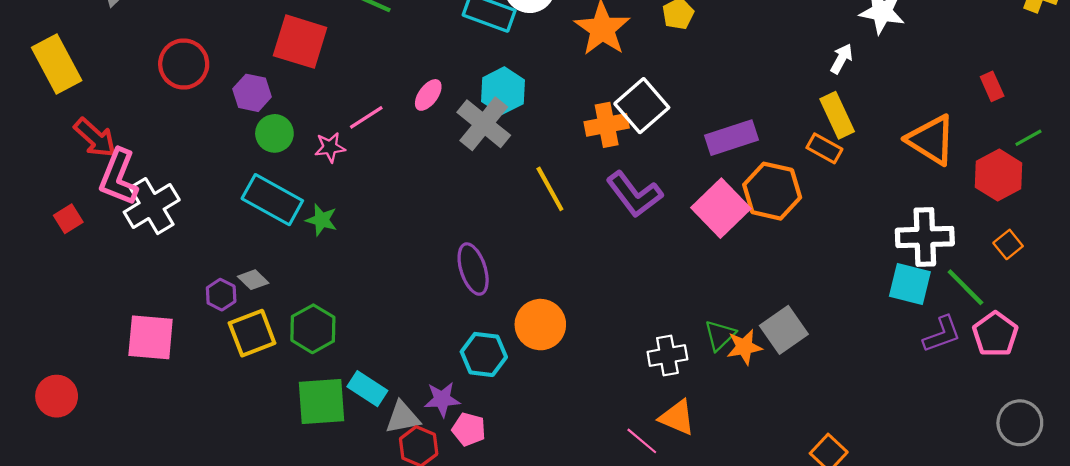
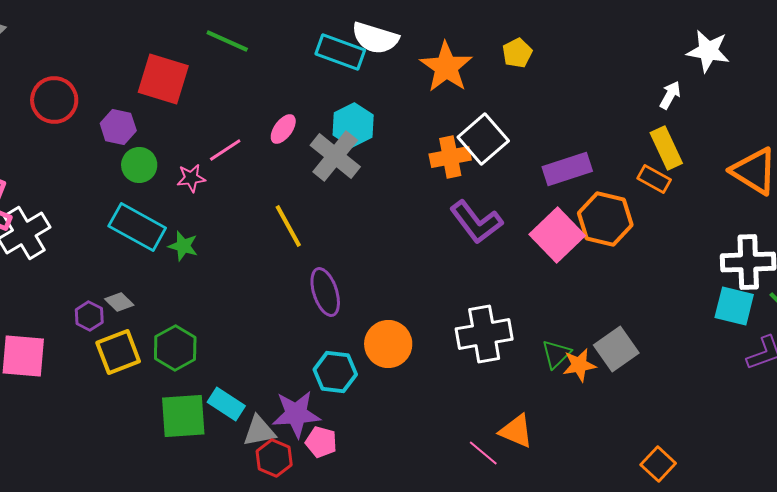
yellow line: (550, 189) -> (288, 226), moved
white cross: (667, 356) -> (484, 334), moved, size x1.5
purple star: (442, 399) -> (296, 414), size x1.4

